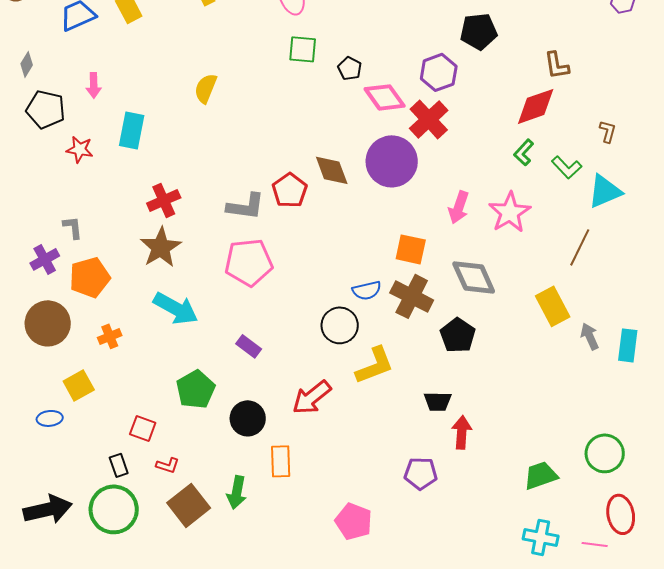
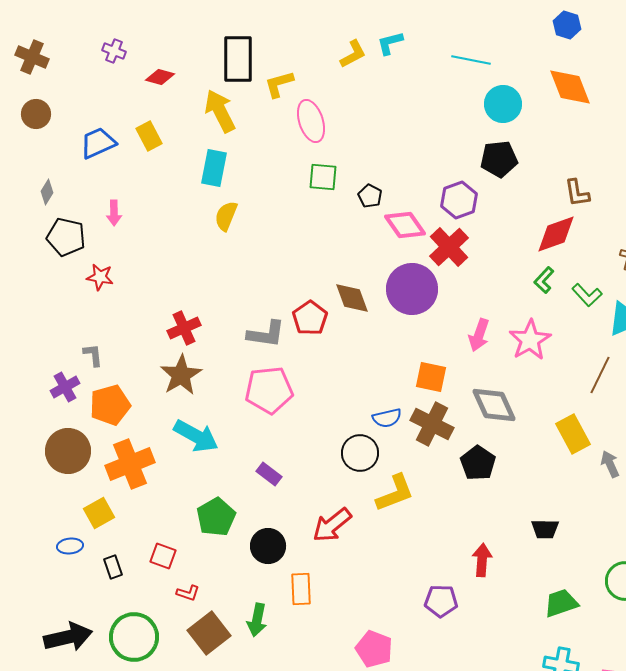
cyan rectangle: (132, 130) -> (214, 168), moved
orange cross: (110, 336) -> (130, 464), size x2.0
black trapezoid: (438, 401) -> (545, 529), moved
black rectangle: (119, 465) -> (113, 567), moved

